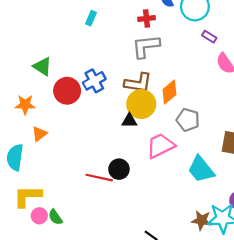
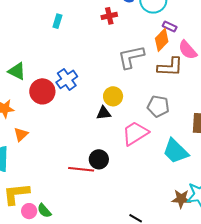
gray L-shape: (146, 46) -> (131, 57), moved
brown L-shape: (138, 83) -> (170, 67), moved
orange diamond: (169, 92) -> (162, 40), moved
yellow circle: (141, 104) -> (113, 96), size x0.7

